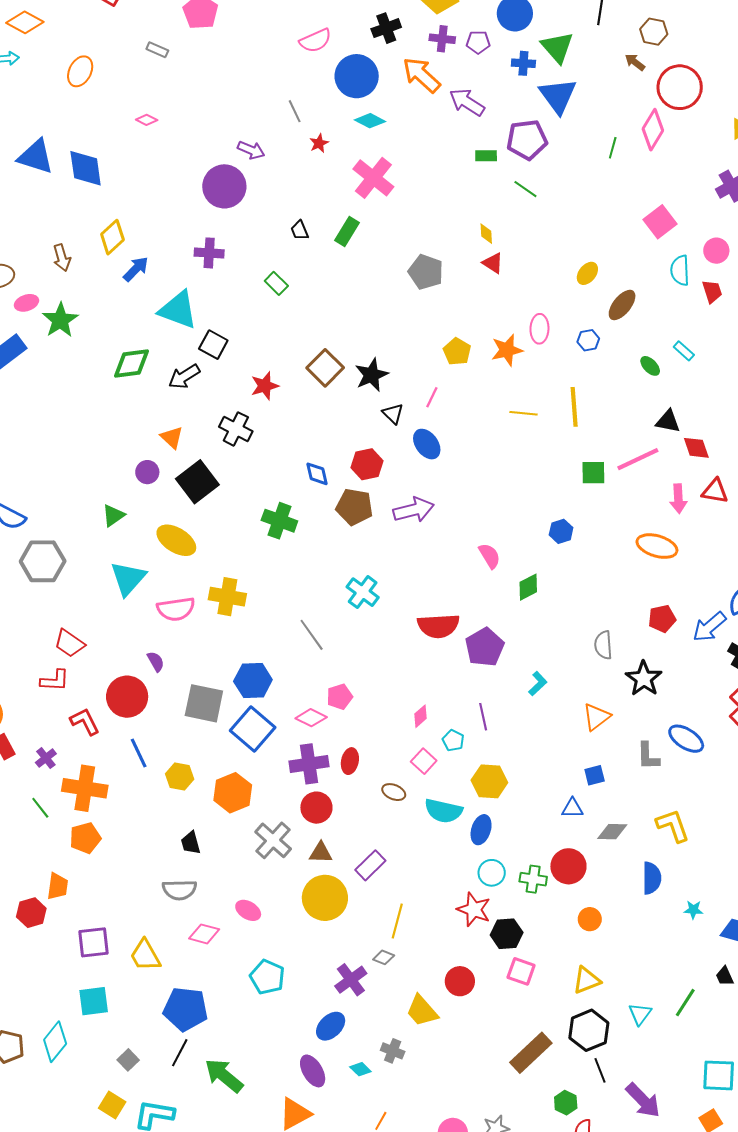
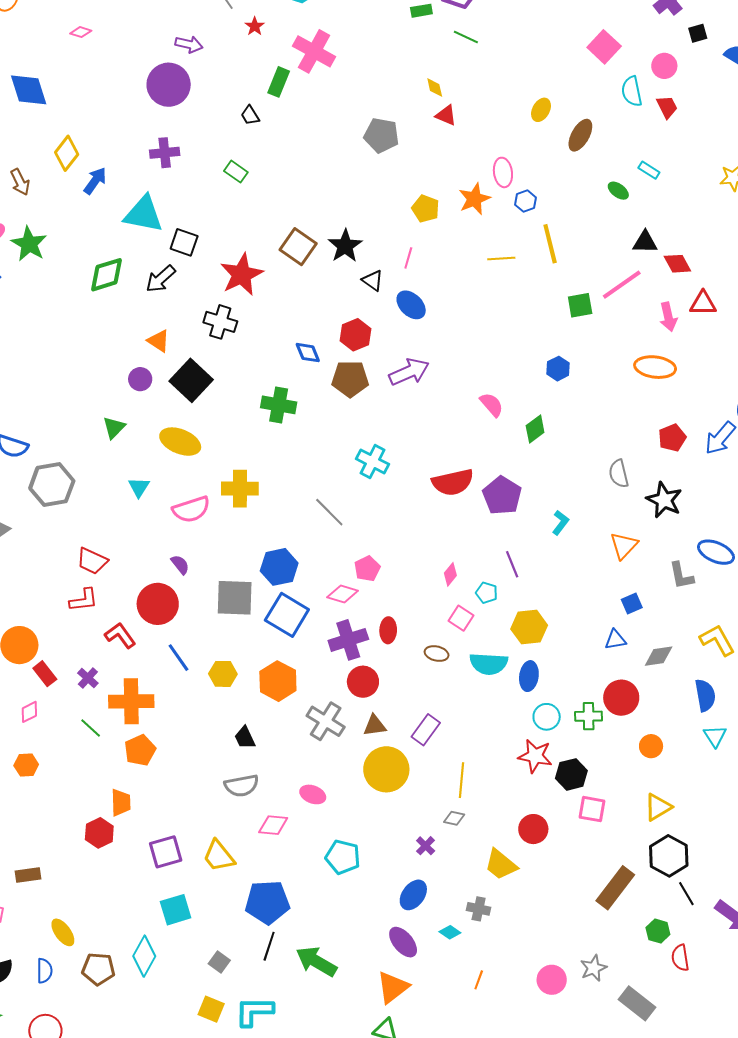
green rectangle: (347, 232) -> (279, 82), moved
blue hexagon: (588, 340) -> (525, 201), moved
red star: (265, 386) -> (242, 275), size x1.5
cyan triangle: (128, 578) -> (139, 487), size x0.6
purple cross: (351, 980) -> (426, 846), size x0.6
cyan triangle: (640, 1014) -> (715, 736), moved

